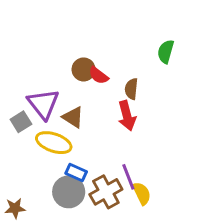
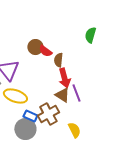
brown semicircle: (131, 89) -> (58, 60), moved
brown triangle: (73, 117) -> (62, 95), moved
purple line: (128, 177) -> (76, 93), moved
brown cross: (106, 192) -> (48, 114), moved

